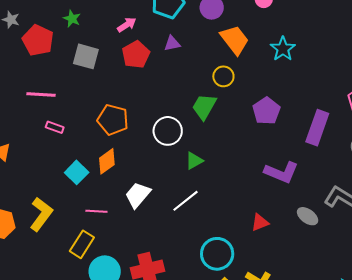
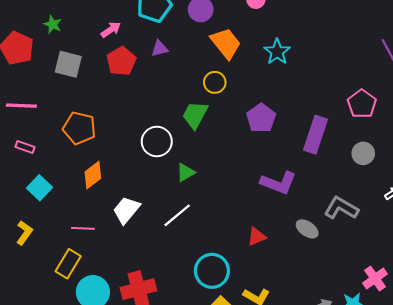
orange pentagon: (113, 120) -> (79, 128), moved
pink rectangle: (55, 127) -> (25, 147), moved
cyan square: (77, 172) -> (39, 188), moved
yellow L-shape: (41, 214) -> (24, 233), size x0.7

